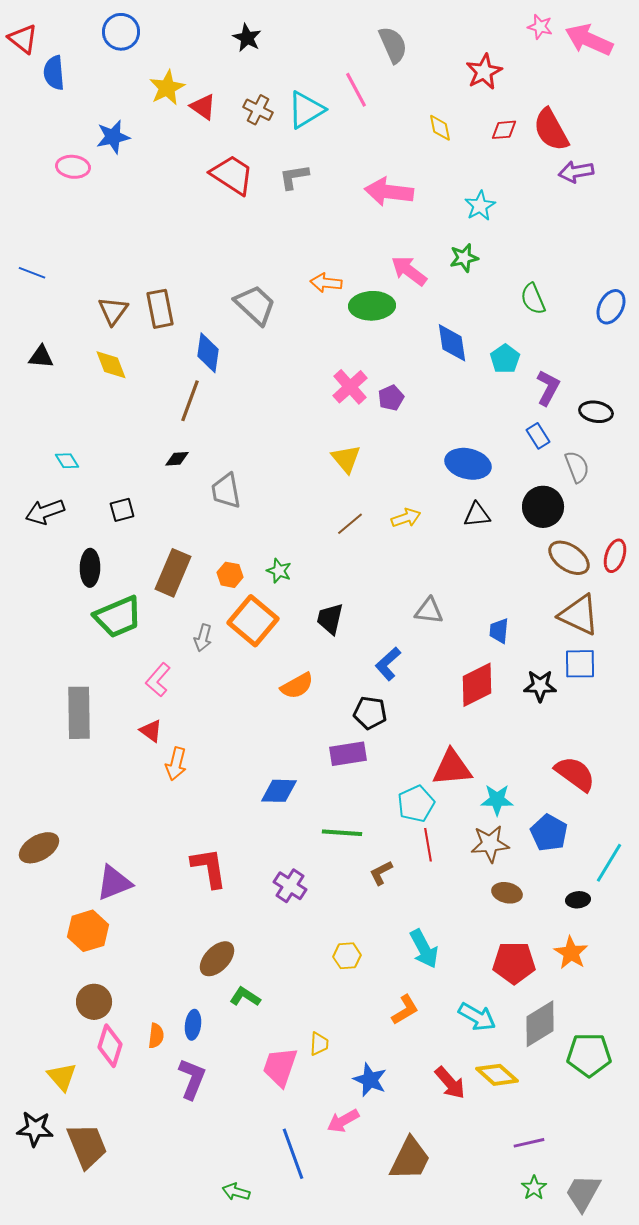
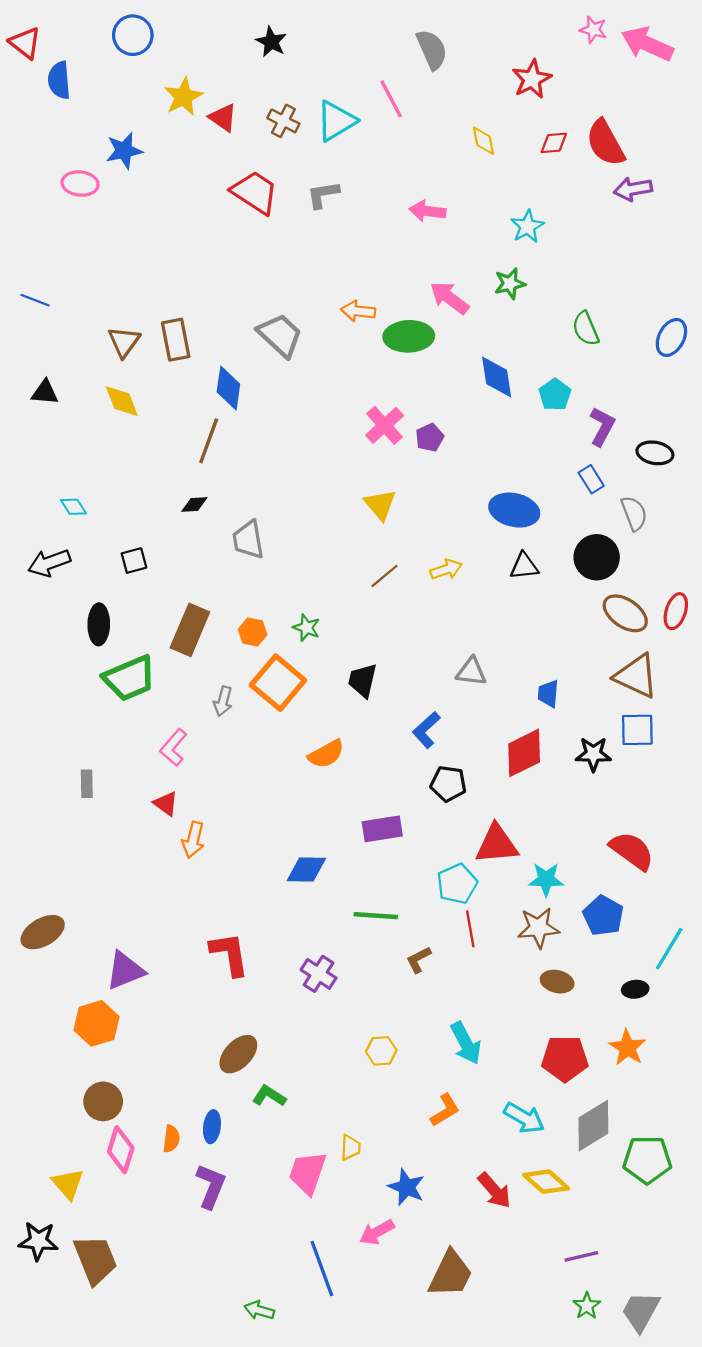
pink arrow: (389, 192) -> (427, 211), size x0.7
gray rectangle: (79, 713) -> (87, 784), size x0.5
black pentagon: (370, 713) -> (448, 784), moved

